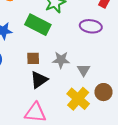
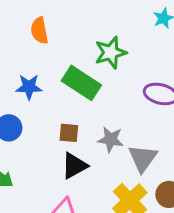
gray triangle: (84, 70) -> (143, 158), size x1.5

